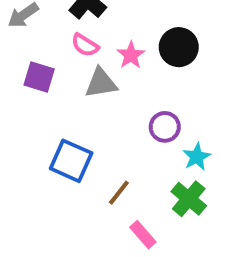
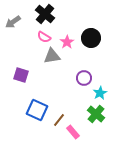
purple square: (39, 77) -> (21, 75), moved
blue square: (71, 161) -> (37, 110), moved
brown line: (119, 193) -> (59, 120), moved

